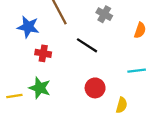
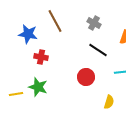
black line: (87, 45) -> (98, 50), moved
red circle: (95, 88) -> (86, 77), moved

